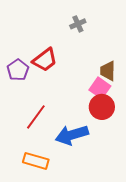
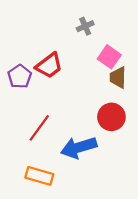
pink square: (100, 88) -> (109, 57), moved

